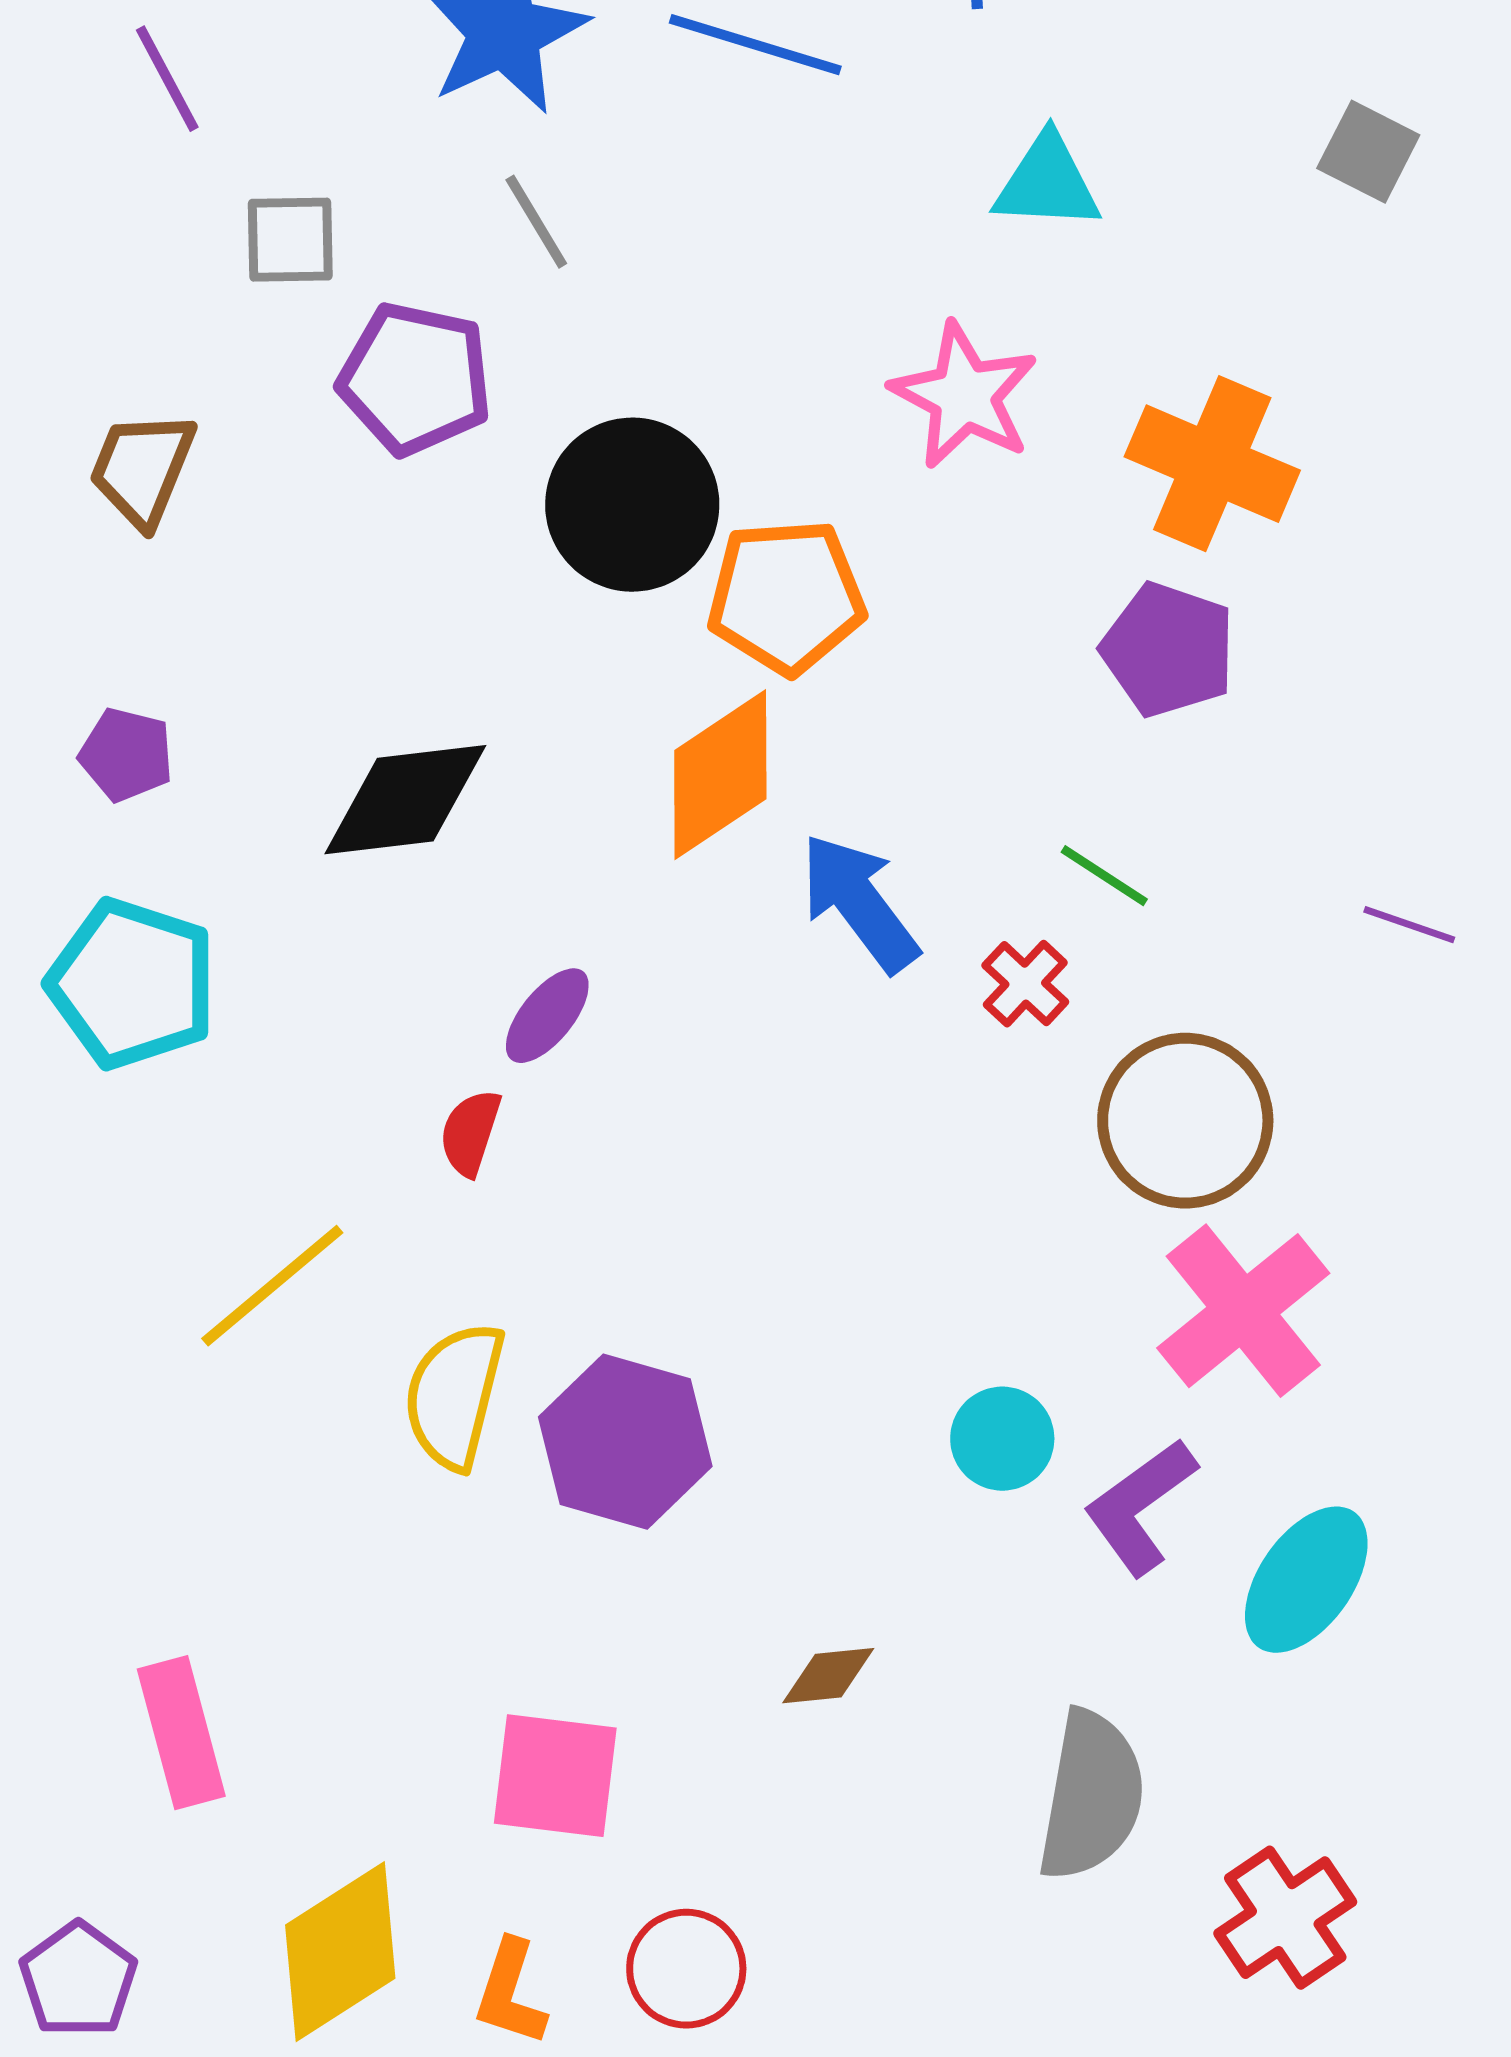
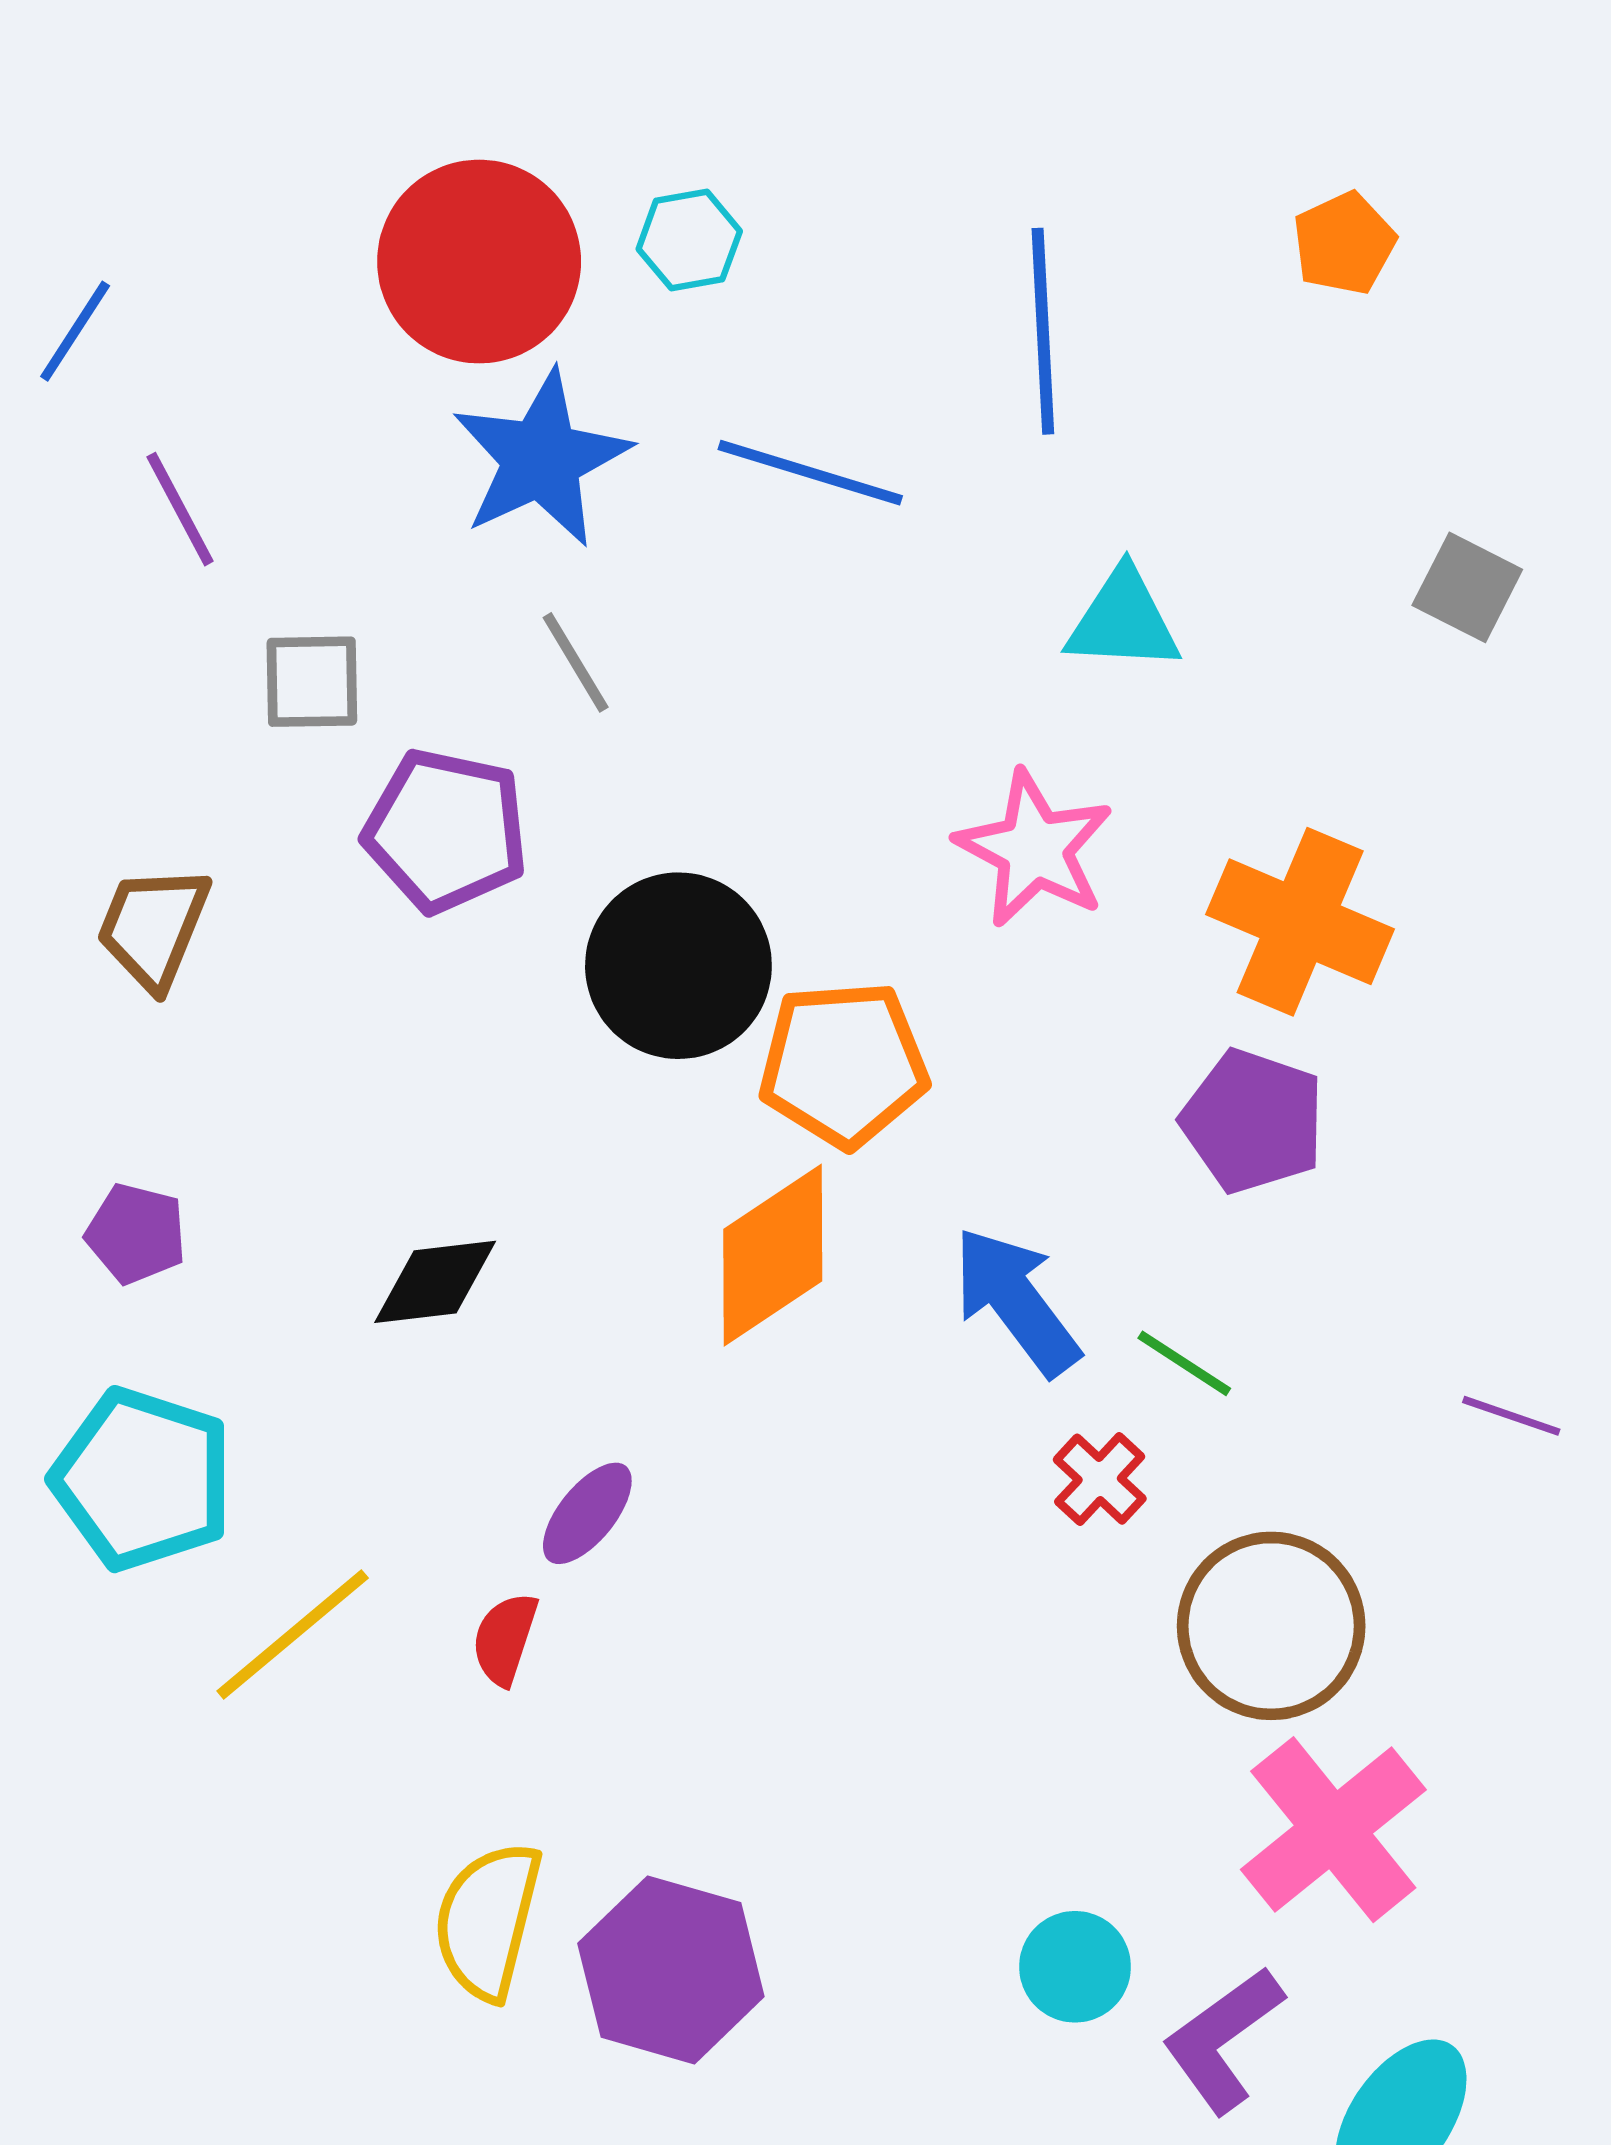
black diamond: (405, 800) -> (435, 1282), size x0.7
blue arrow: (859, 903) -> (1016, 1301), moved
yellow line: (272, 1286) -> (293, 1634), moved

